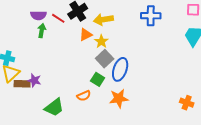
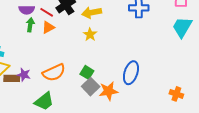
orange triangle: (86, 35) -> (48, 27), moved
gray square: (105, 59) -> (91, 87), moved
blue ellipse: (120, 69) -> (131, 73), moved
orange semicircle: (84, 96) -> (54, 73), moved, size x1.6

